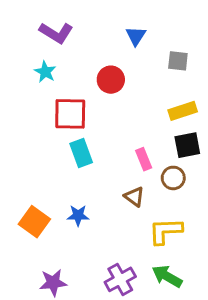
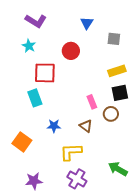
cyan rectangle: (81, 153) -> (35, 98), moved
blue star: (78, 215) -> (54, 126), moved
yellow L-shape: (165, 231) -> (71, 152), moved
green arrow: (167, 276) -> (118, 169), moved
purple cross: (120, 279) -> (77, 179), turned -30

